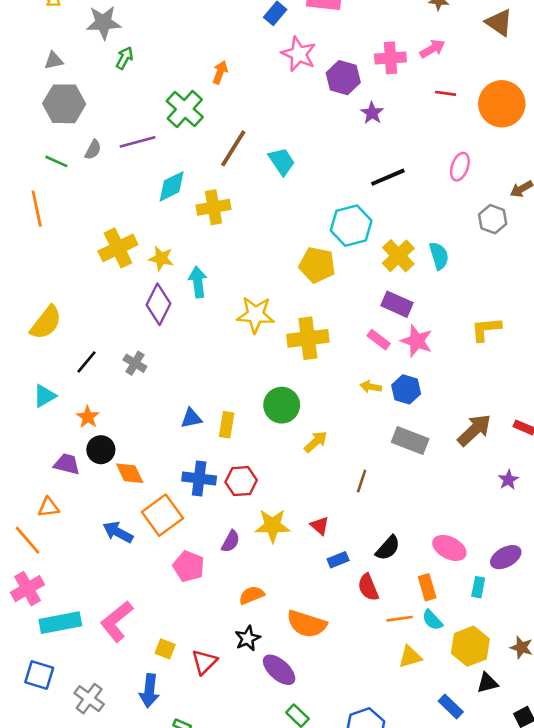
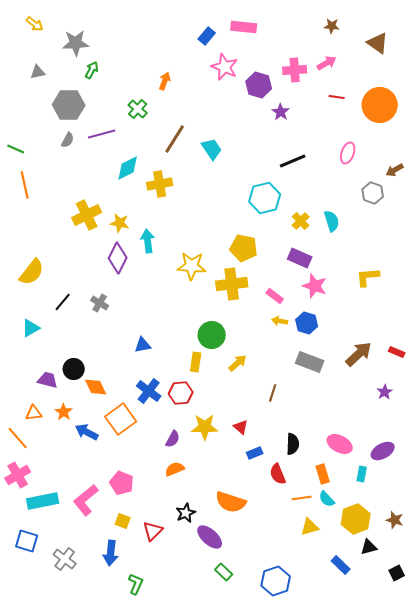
gray hexagon: (64, 104) -> (69, 105), moved
green cross: (185, 109) -> (138, 109), size x0.7
green line: (56, 161) -> (16, 149), moved
yellow cross: (398, 256) -> (301, 221), size x0.7
yellow pentagon: (317, 265) -> (244, 248), moved
pink rectangle: (379, 340) -> (275, 296), moved
orange star: (88, 417) -> (64, 412), moved
yellow rectangle: (227, 425) -> (196, 362), moved
blue cross: (199, 478) -> (149, 391), turned 30
black semicircle: (388, 548) -> (293, 444), turned -40
pink pentagon: (189, 566) -> (122, 483), moved
orange semicircle: (252, 595) -> (175, 469), moved

